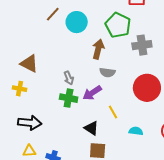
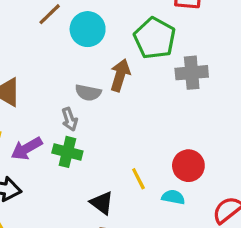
gray semicircle: (107, 72) -> (88, 93), moved
red circle: (147, 88) -> (188, 166), moved, size x0.7
purple arrow: (92, 93) -> (27, 149), moved
cyan semicircle: (136, 131) -> (173, 197), moved

